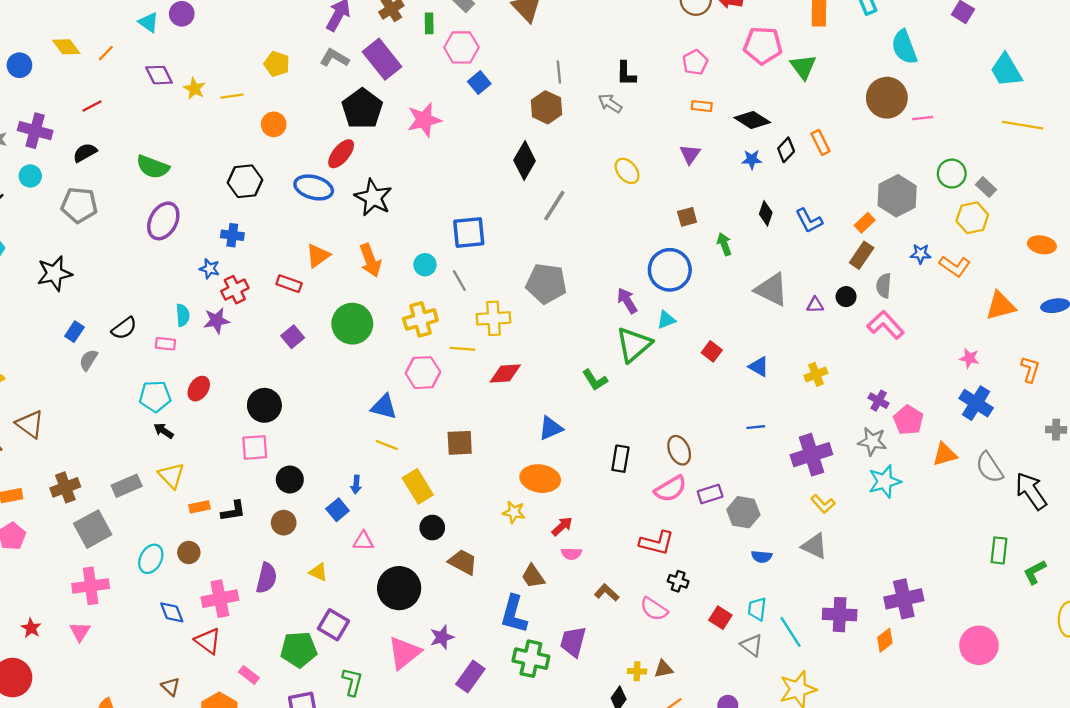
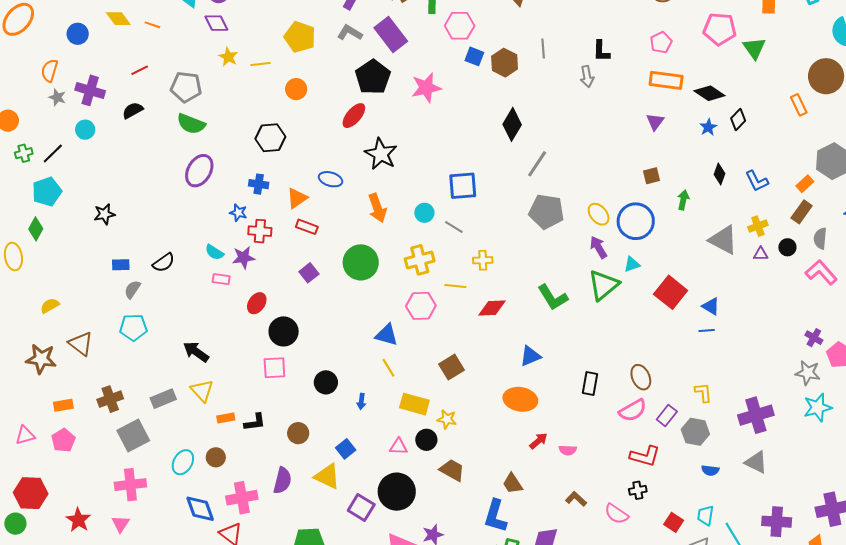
orange line: (106, 53) -> (152, 25), turned 63
yellow pentagon: (277, 64) -> (300, 37), size x1.4
purple diamond: (159, 75) -> (216, 23), moved
blue square: (479, 83) -> (474, 56), turned -30
gray arrow: (610, 103) -> (587, 76), turned -135
orange rectangle: (702, 106) -> (666, 80), size x1.8
brown hexagon: (546, 107) -> (505, 63), moved
orange rectangle: (820, 142) -> (799, 105), moved
blue star: (752, 159) -> (708, 127), turned -30
yellow ellipse: (627, 171) -> (599, 214), moved
blue ellipse: (314, 187) -> (331, 179), moved, size x0.7
gray pentagon: (79, 205) -> (186, 87), moved
green arrow: (724, 244) -> (683, 200), turned 30
orange triangle: (318, 256) -> (297, 198), moved
black star: (54, 273) -> (104, 214), size x0.7
gray line: (459, 281) -> (454, 227), turned -30
gray pentagon: (546, 284) -> (546, 212), moved
red cross: (235, 290) -> (260, 231), turned 30
cyan semicircle: (183, 315) -> (214, 252), turned 126
yellow cross: (493, 318) -> (483, 260), size x0.7
blue rectangle: (74, 332) -> (121, 265), turned 54
pink rectangle: (165, 344) -> (221, 279), moved
red square: (712, 351) -> (671, 292), size x1.8
yellow cross: (816, 374) -> (758, 226), moved
green L-shape: (595, 380) -> (553, 297), moved, size x1.4
red ellipse: (199, 389) -> (257, 303), moved
cyan pentagon: (155, 396) -> (133, 327), moved
blue line: (756, 427) -> (707, 330), moved
black arrow: (164, 431) -> (196, 352), size x1.5
brown square: (460, 443) -> (451, 367), turned -30
yellow line: (387, 445) -> (388, 368), turned 36
purple cross: (811, 455) -> (756, 415), moved
black circle: (290, 479) -> (326, 382), moved
yellow rectangle: (418, 486) -> (414, 404), turned -44
purple rectangle: (710, 494) -> (667, 415), turned -35
yellow L-shape: (823, 504) -> (703, 393), moved, turned -145
blue square: (338, 510) -> (346, 449), moved
yellow star: (514, 512) -> (447, 419), moved
pink triangle: (363, 541) -> (399, 447), moved
red L-shape: (657, 543) -> (645, 456), moved
pink semicircle: (571, 554) -> (568, 450), moved
yellow triangle: (318, 572) -> (327, 476), size x1.6
black cross: (678, 581) -> (638, 490), turned -30
blue diamond: (172, 612) -> (200, 509), size x1.4
purple square: (334, 625) -> (361, 508), moved
red star: (31, 628) -> (78, 520), size x1.4

